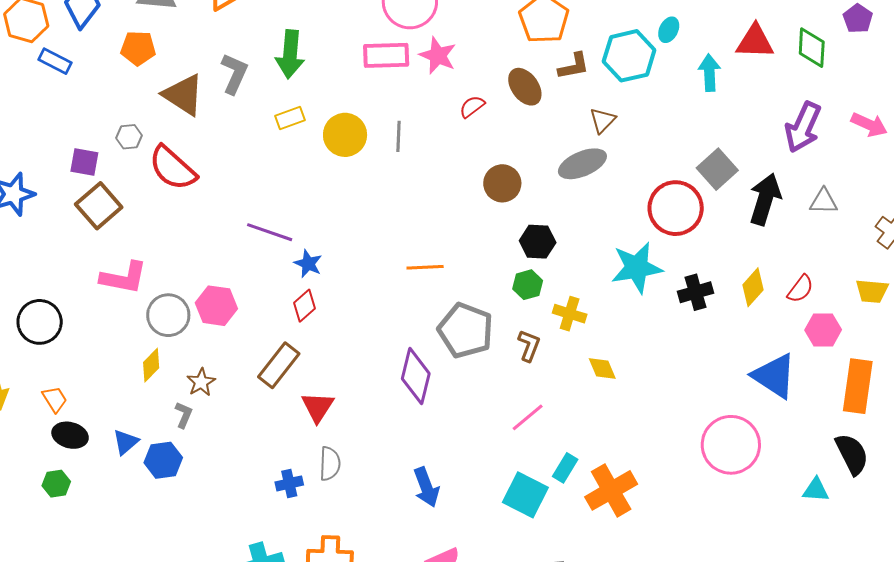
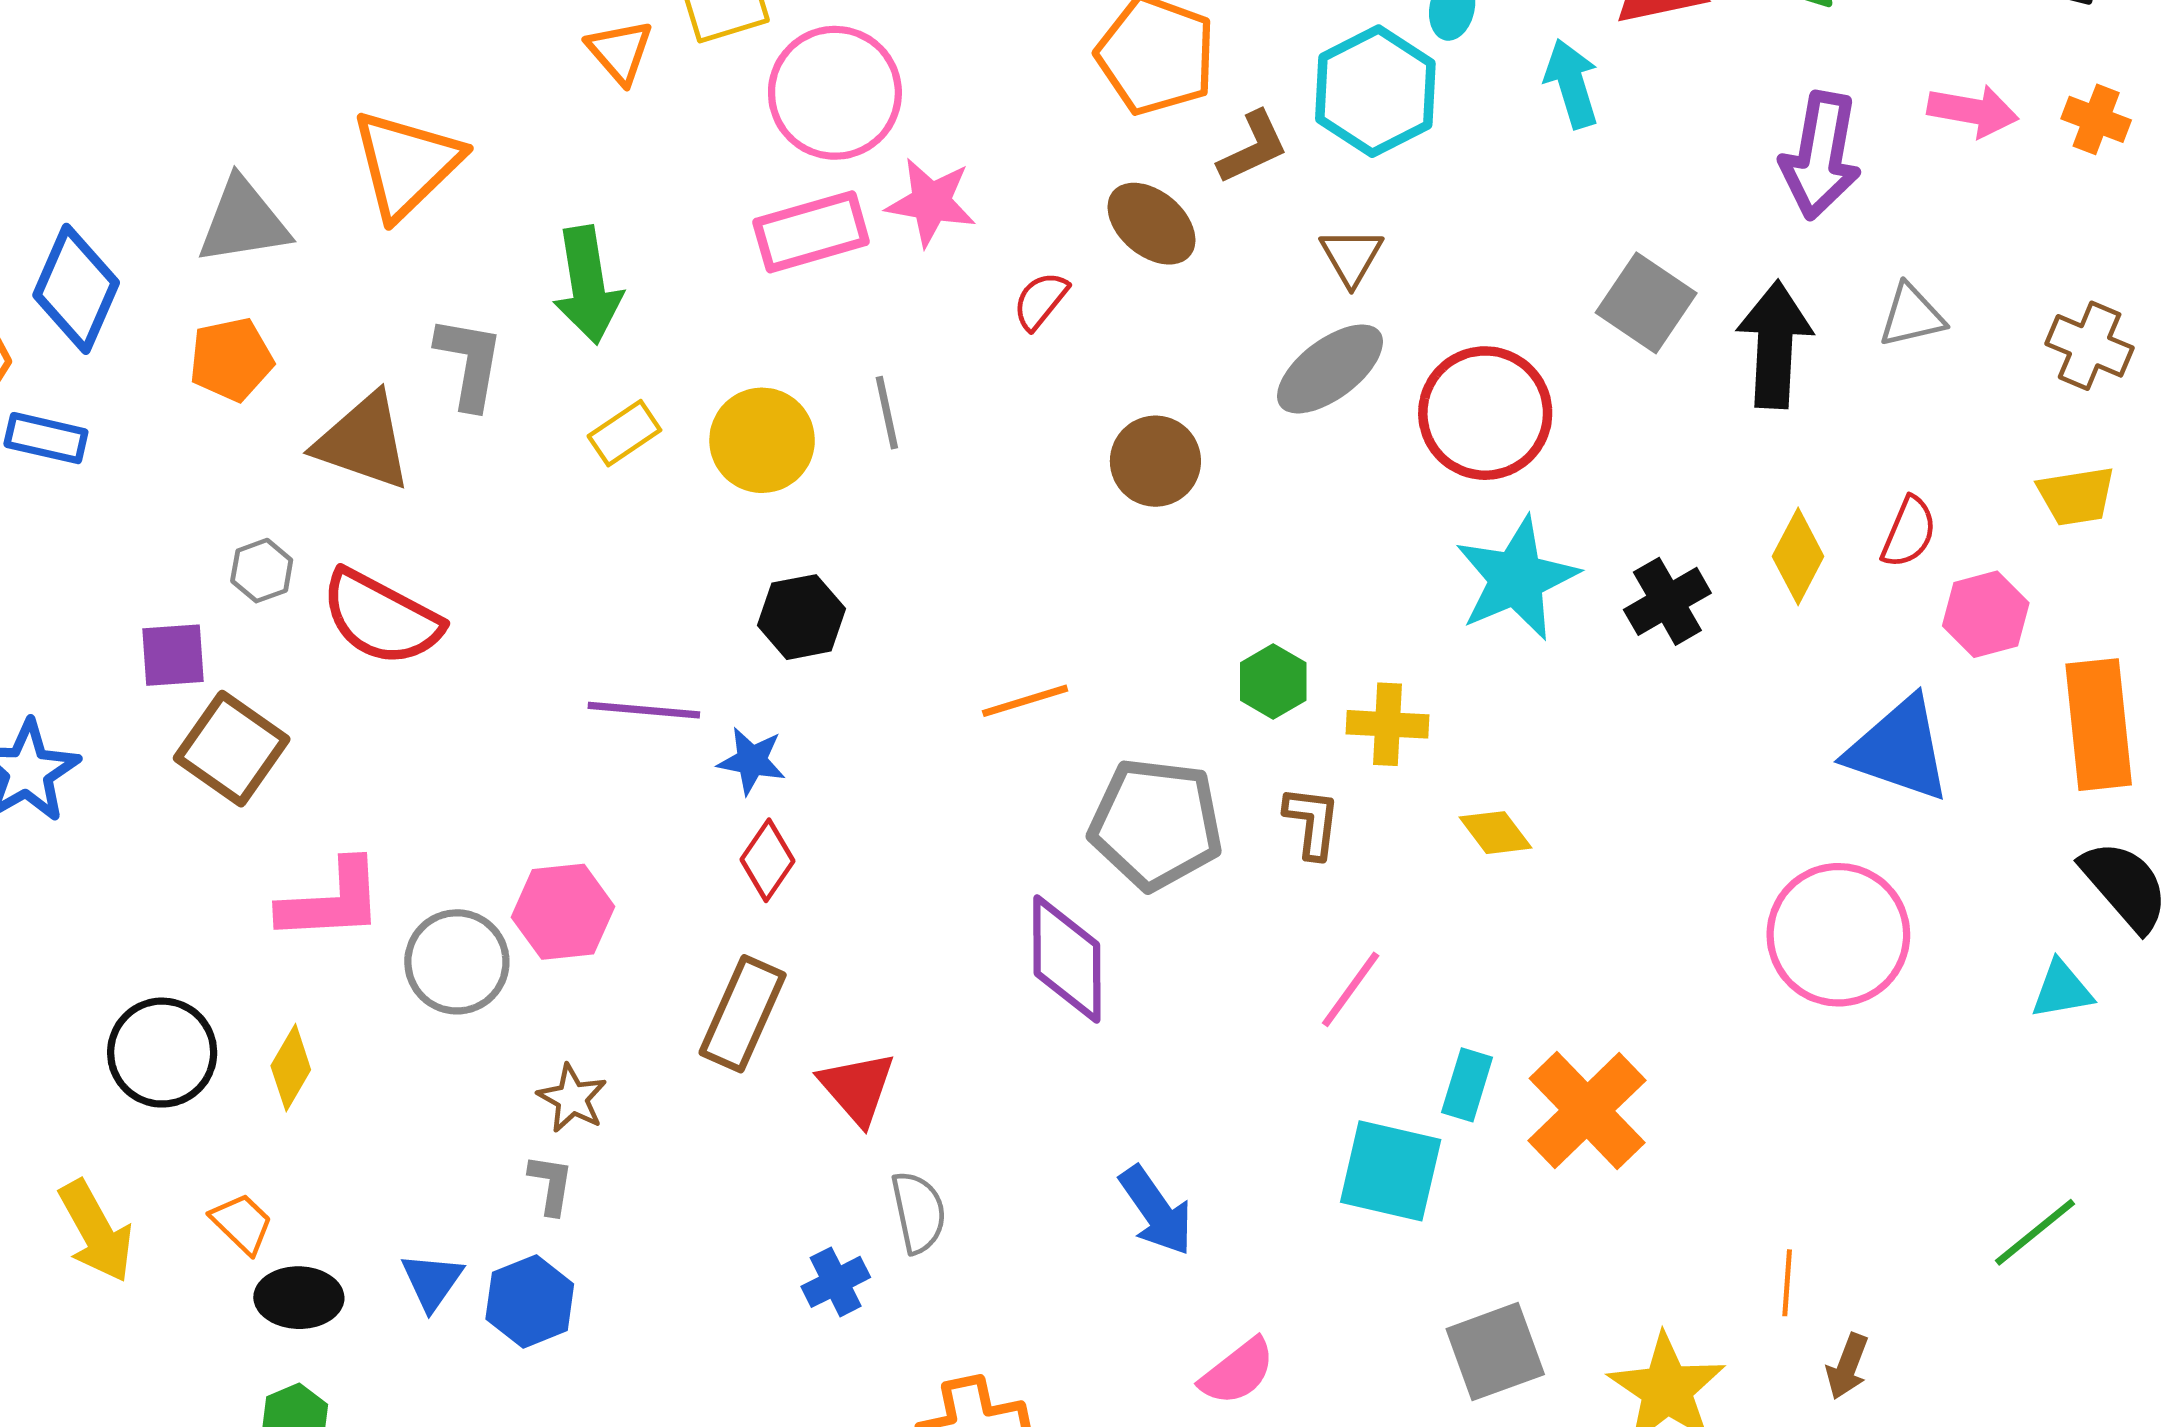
red circle: (676, 208) -> (1485, 413), moved
black hexagon: (538, 242) -> (802, 617), moved
yellow diamond: (151, 365) -> (291, 1068), moved

